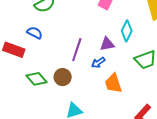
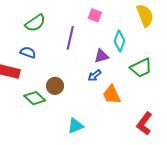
purple line: (77, 50) -> (70, 38), moved
brown circle: (63, 77) -> (55, 86), moved

